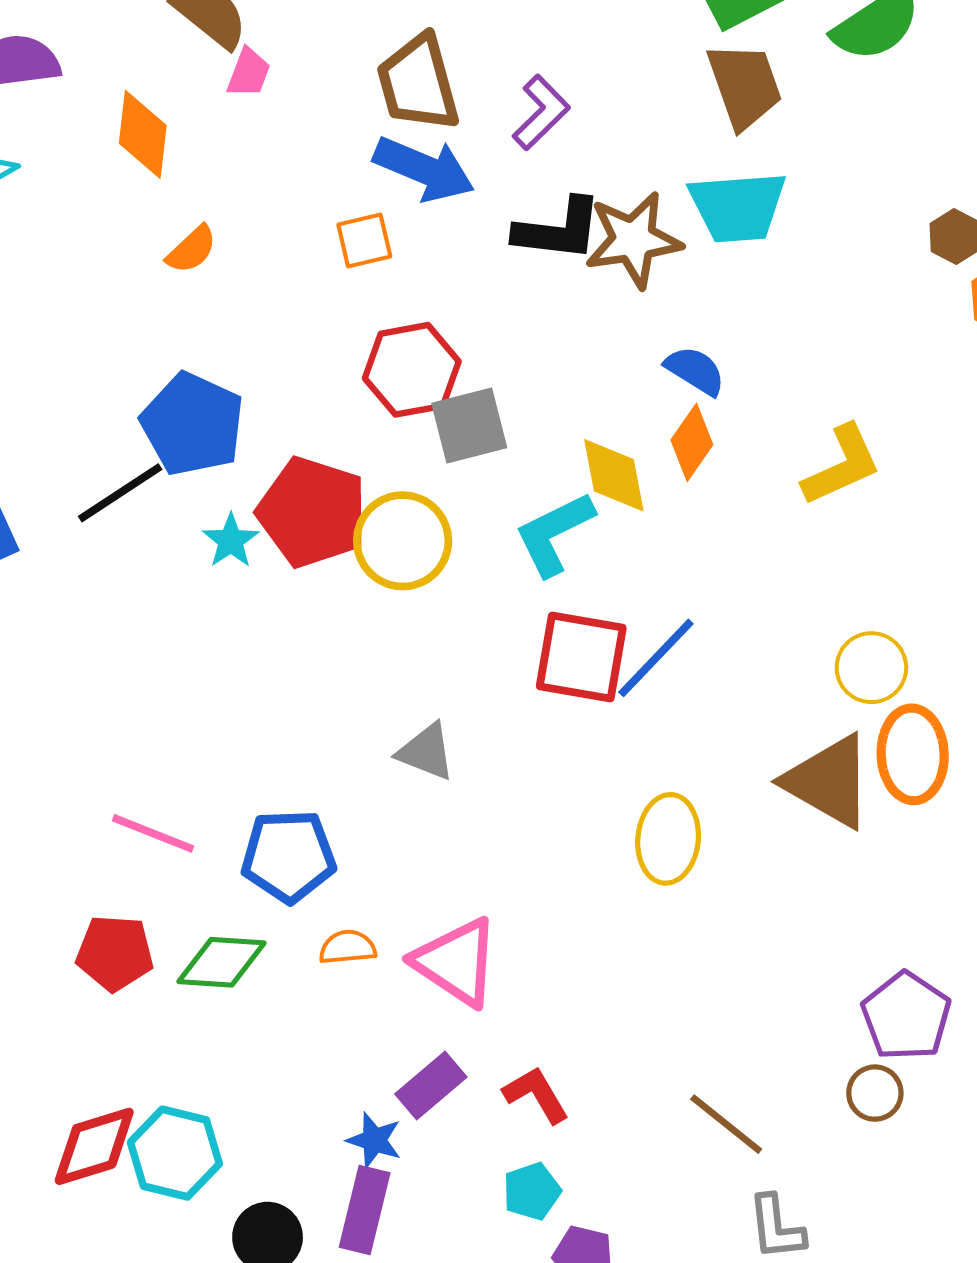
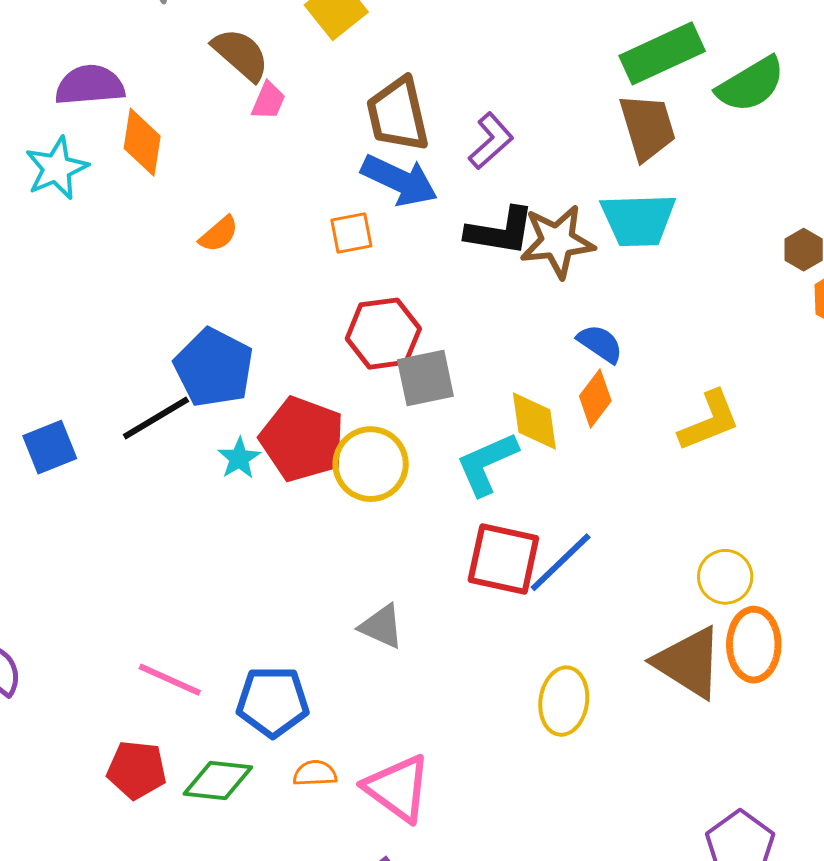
orange diamond: (143, 134) -> (142, 142), moved

